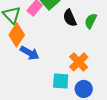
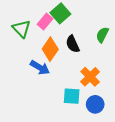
black semicircle: (70, 18) -> (73, 44), moved
orange diamond: (17, 35) -> (50, 49), moved

